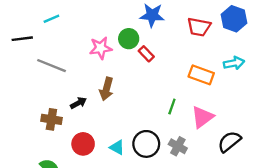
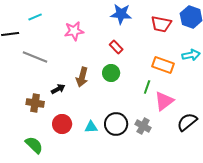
green circle: (129, 39) -> (111, 73), moved
pink star: (101, 48) -> (74, 31), moved
green line: (172, 106) -> (147, 87), moved
cyan triangle: (117, 147) -> (91, 127), turned -32

